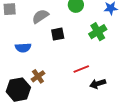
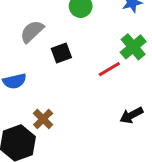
green cross: (98, 32) -> (133, 47), moved
red line: (81, 69) -> (109, 69), moved

